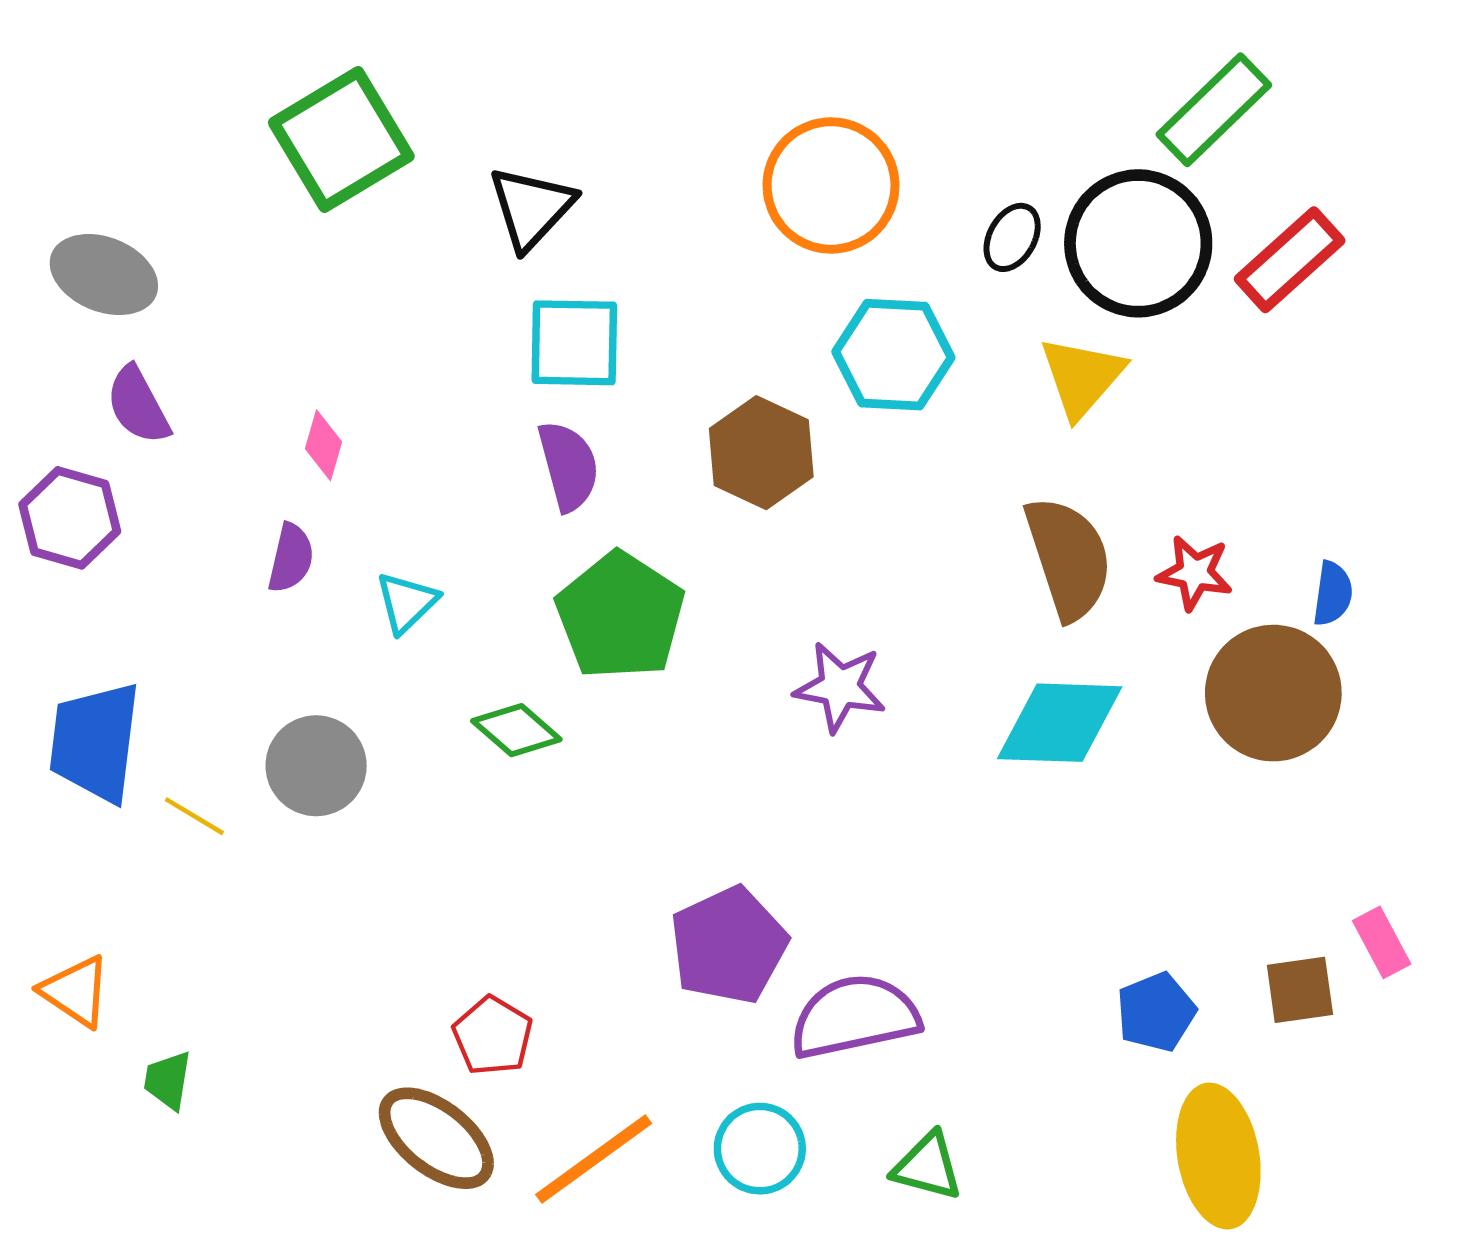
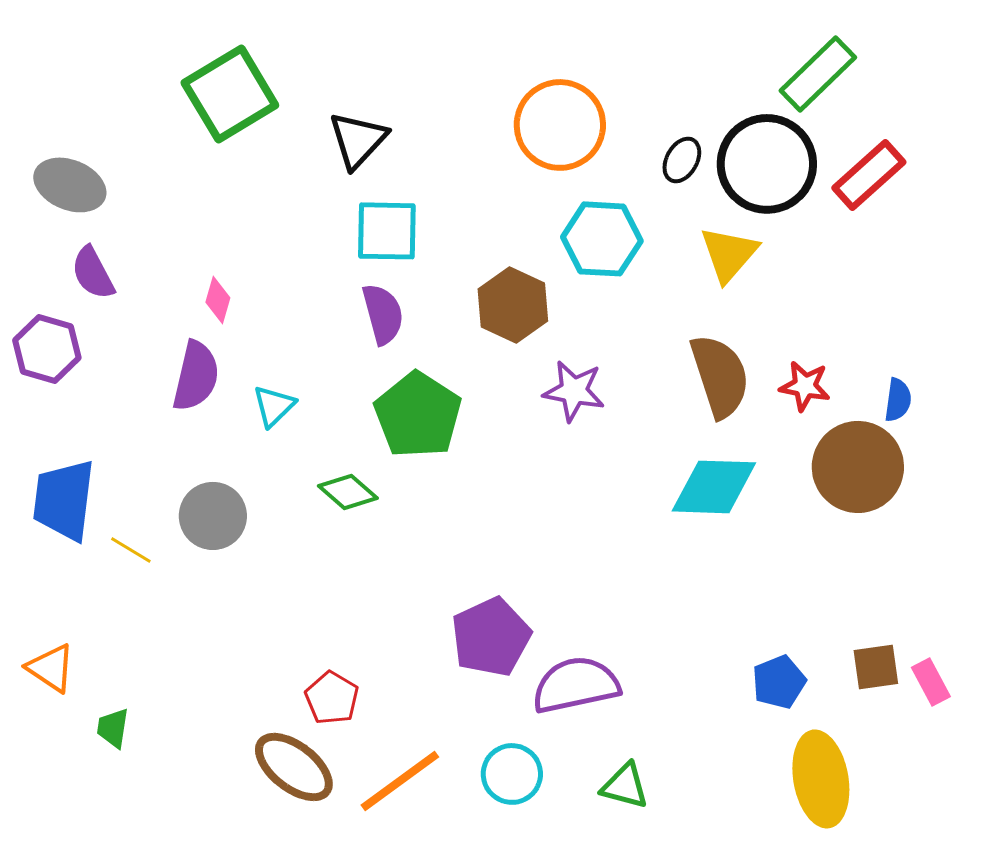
purple semicircle: (291, 558) -> (196, 376), size x1.5
purple star: (840, 687) -> (574, 391), moved
pink rectangle: (1382, 942) -> (931, 682), moved

